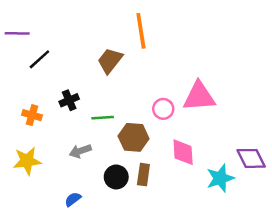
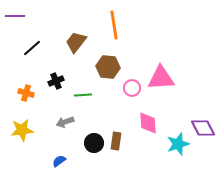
purple line: (17, 33) -> (15, 16), moved
brown trapezoid: (110, 61) -> (76, 42), moved
brown hexagon: (134, 137) -> (108, 67), moved

